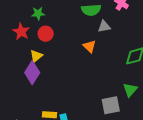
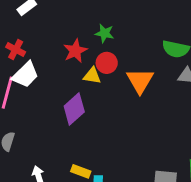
orange triangle: (89, 46) -> (140, 81), moved, size x1.5
yellow triangle: (36, 56) -> (92, 76), moved, turned 32

